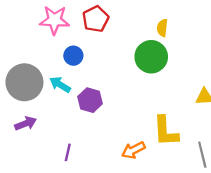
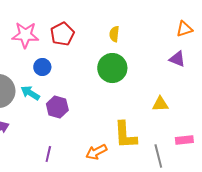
yellow semicircle: (162, 28) -> (114, 34), moved
purple line: (68, 152) -> (48, 154), moved

